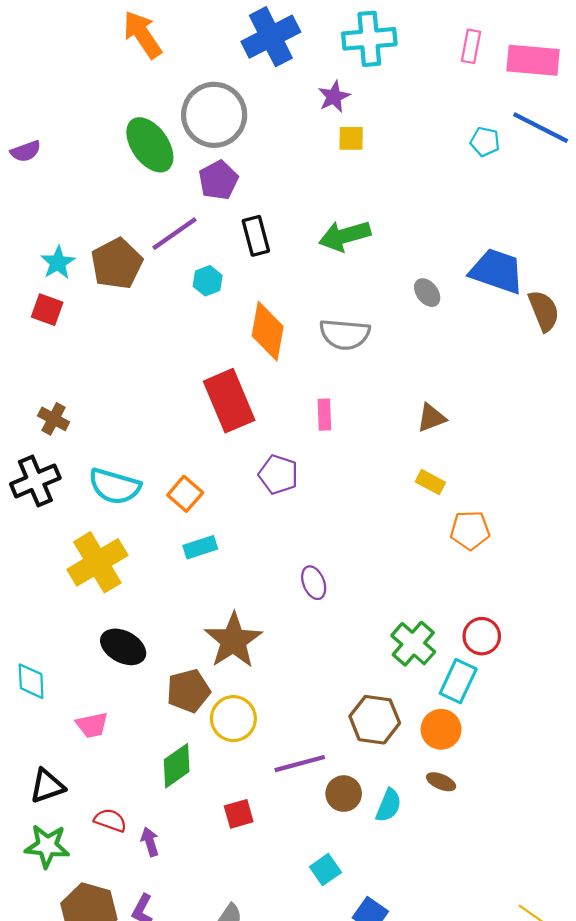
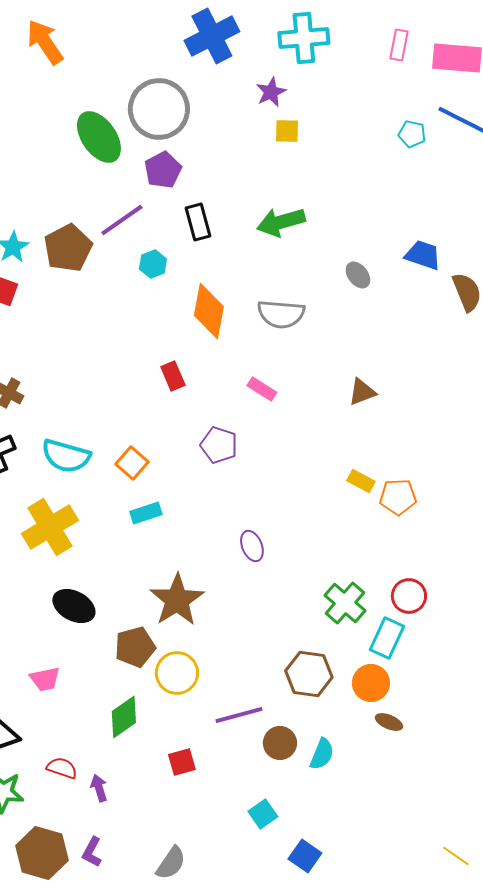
orange arrow: (142, 35) -> (45, 42), moved
blue trapezoid: (497, 271) -> (423, 255), size x0.7
red rectangle: (229, 401) -> (173, 376), size x0.5
pink rectangle: (324, 415) -> (262, 389), turned -56
yellow rectangle: (430, 482) -> (361, 481), moved
brown ellipse: (441, 782) -> (389, 722), moved

